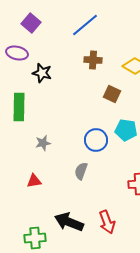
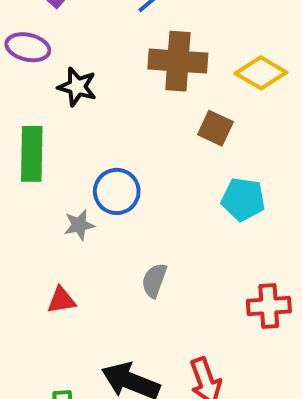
brown cross: (93, 60) -> (178, 61), size x1.6
blue circle: (96, 140) -> (117, 191), moved

